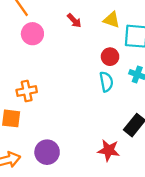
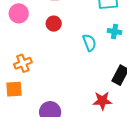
red circle: (110, 57) -> (54, 24), moved

